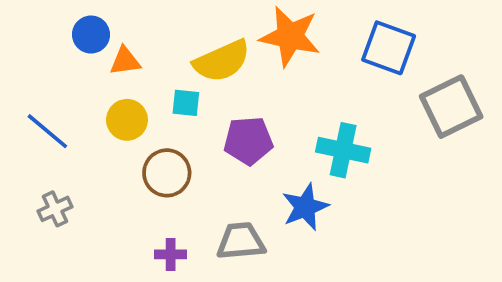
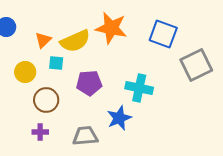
orange triangle: (125, 61) -> (43, 40), moved, turned -36
purple cross: (171, 254) -> (40, 132), moved

